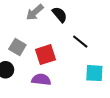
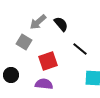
gray square: (17, 47) -> (24, 42), moved

